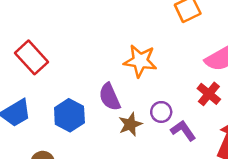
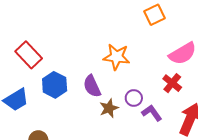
blue hexagon: (69, 115) -> (55, 85), moved

